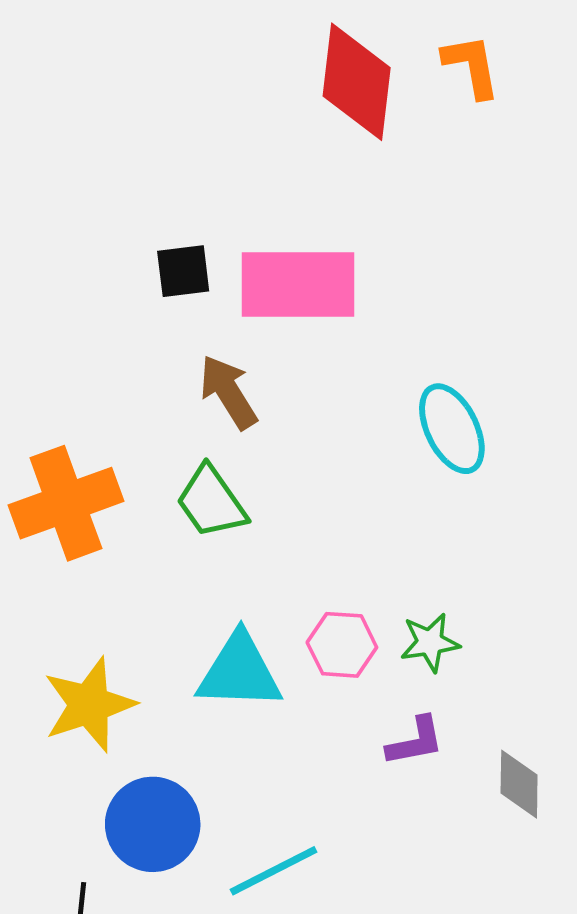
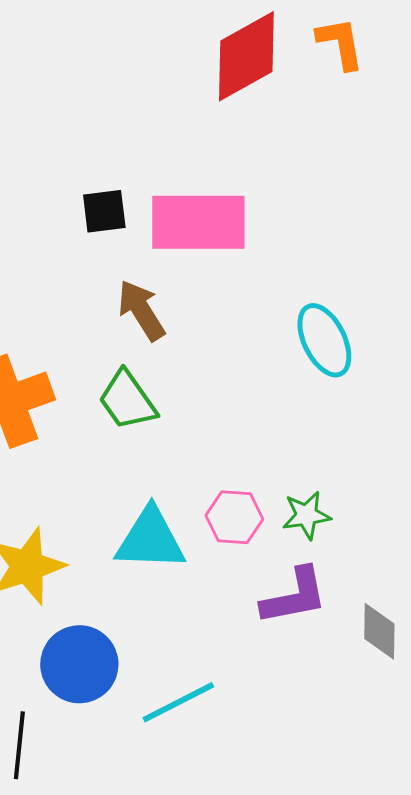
red diamond: (357, 82) -> (246, 56), turned 54
purple L-shape: (415, 741) -> (294, 596), size x1.4

